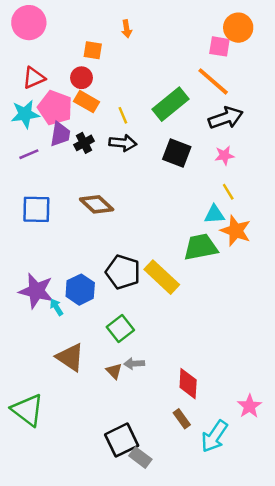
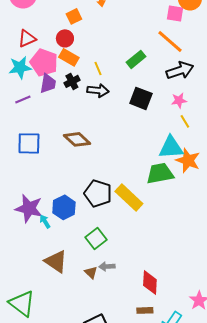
orange square: (93, 50) -> (74, 16), turned -35
green rectangle: (170, 104) -> (136, 59), size x0.7
black cross: (84, 143) -> (72, 81), moved
yellow line: (228, 192) -> (185, 121), moved
cyan triangle: (214, 214) -> (171, 147), size x1.5
brown rectangle: (182, 419) -> (145, 310), turned -56

